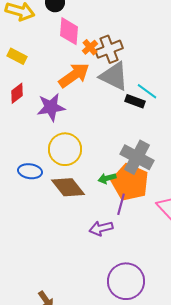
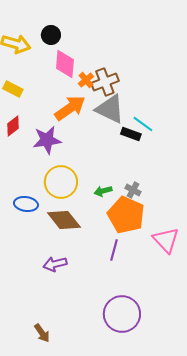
gray cross: (137, 157) -> (133, 190), size x0.5
green arrow: (107, 178) -> (103, 191), moved
purple line: (121, 204) -> (114, 250), moved
purple arrow: (101, 228) -> (55, 264), moved

